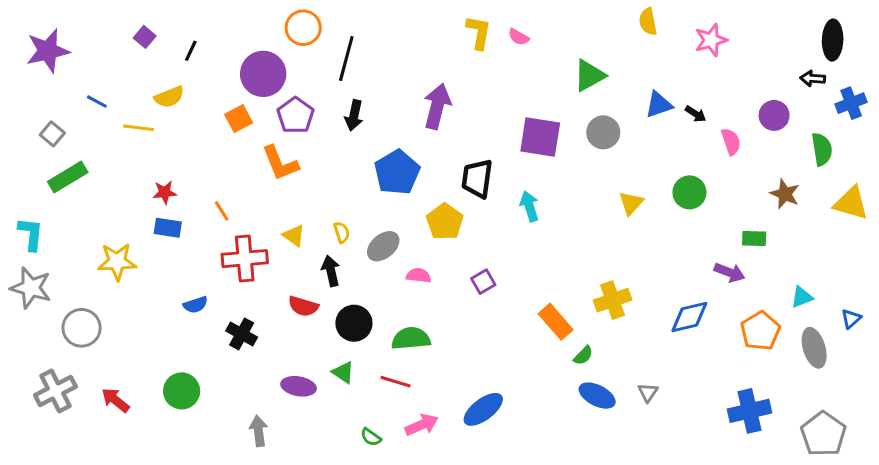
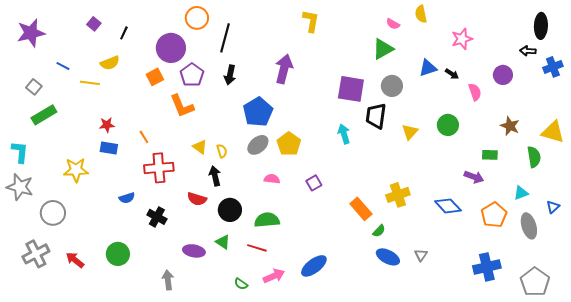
pink semicircle: (519, 37) -> (393, 24), moved
pink star: (711, 40) -> (462, 39), moved
green semicircle: (822, 149) -> (534, 157), moved
black trapezoid: (477, 179) -> (376, 116), moved
yellow triangle: (294, 235) -> (200, 147), moved
gray ellipse: (383, 246) -> (258, 145), moved
blue diamond: (689, 317) -> (448, 206), turned 60

